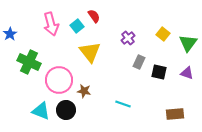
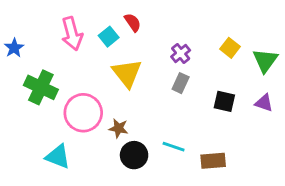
gray rectangle: (139, 62) -> (181, 83), moved
black circle: (66, 110) -> (134, 155), moved
brown rectangle: (175, 114) -> (213, 161), moved

